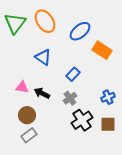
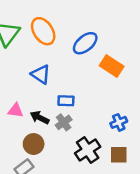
blue rectangle: (73, 74) -> (66, 101), moved, turned 48
gray cross: (70, 98) -> (64, 122), moved
brown circle: (27, 115) -> (34, 144), moved

